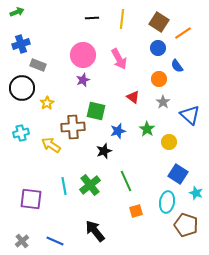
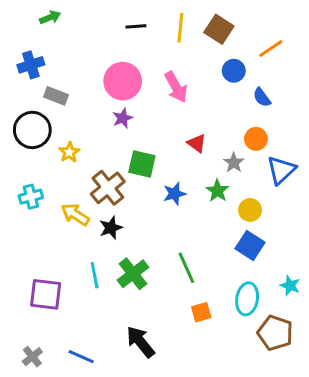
green arrow: (17, 12) -> (50, 17), moved
brown square: (159, 22) -> (219, 29), moved
orange circle: (159, 79) -> (256, 139), moved
gray star: (163, 102) -> (234, 163), moved
blue triangle: (190, 115) -> (281, 170), turned 35
brown cross: (73, 127) -> (108, 188), turned -35
black star: (104, 151) -> (111, 228), moved
blue square: (178, 174) -> (250, 246), moved

